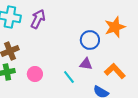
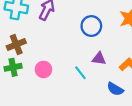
blue circle: (90, 40) -> (91, 26), moved

